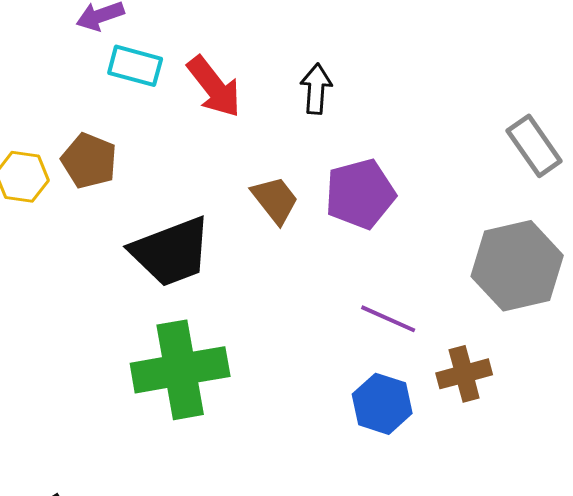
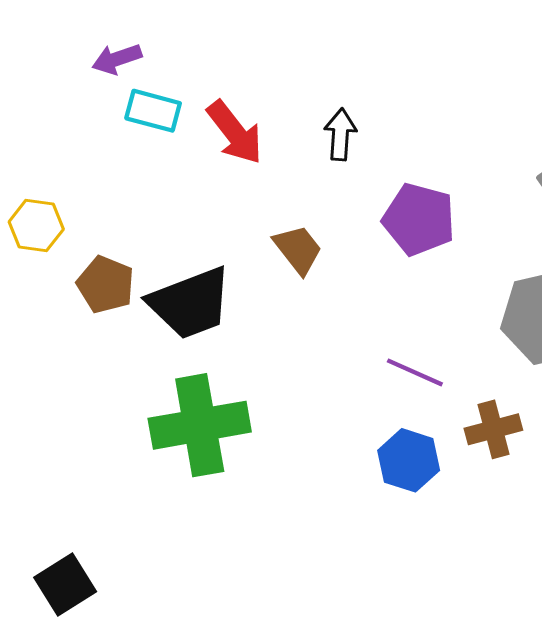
brown pentagon: (89, 161) -> (106, 284), moved
purple pentagon: (360, 194) -> (419, 219), moved, turned 30

